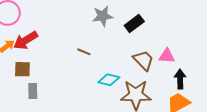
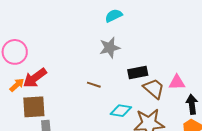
black rectangle: (134, 23) -> (138, 73), moved, turned 30
brown square: (22, 69) -> (34, 107), size x1.4

